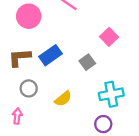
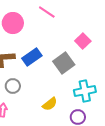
gray square: (87, 62) -> (64, 63), size x1.5
yellow semicircle: (63, 99) -> (50, 104), moved

